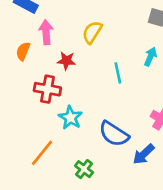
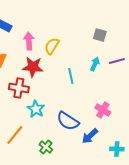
pink arrow: (46, 32) -> (29, 41), moved
red star: (66, 61) -> (33, 67), size x1.5

